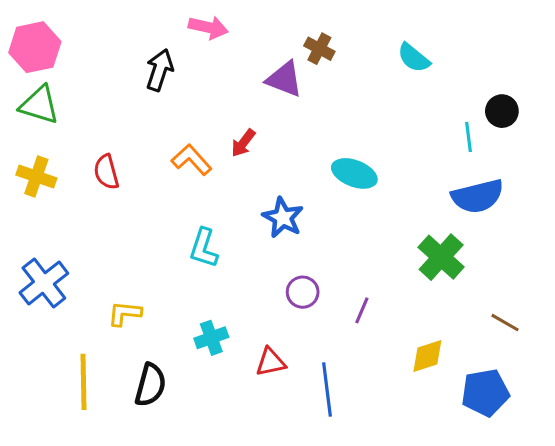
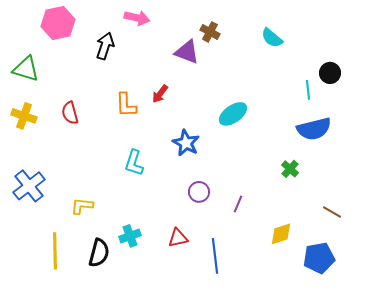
pink hexagon: (35, 47) -> (58, 23), moved
orange L-shape: (192, 160) -> (126, 105), turned -140
cyan ellipse: (354, 173) -> (233, 114), turned -56
green cross: (441, 257) -> (290, 169), size x0.6
cyan cross: (211, 338) -> (130, 236), moved

